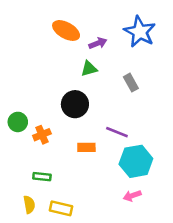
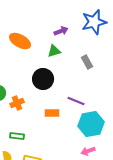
orange ellipse: (66, 30) -> (20, 41), moved
blue star: (140, 32) -> (94, 22), turned 30

